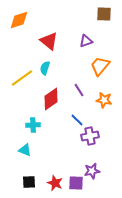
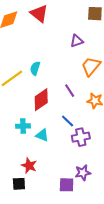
red triangle: (49, 41) -> (39, 14), moved
cyan triangle: (25, 150) -> (42, 135), moved
red star: (55, 183) -> (29, 166), moved

